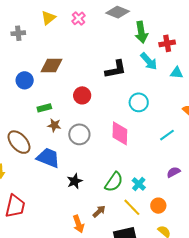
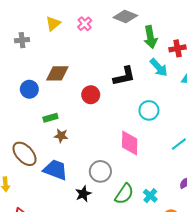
red circle: (82, 95) -> (91, 95), moved
gray circle: (79, 134) -> (100, 171), moved

